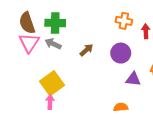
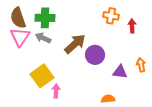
brown arrow: (86, 50) -> (75, 44), size x1.6
purple circle: (121, 53) -> (95, 55), moved
pink arrow: (50, 102) -> (56, 91), moved

